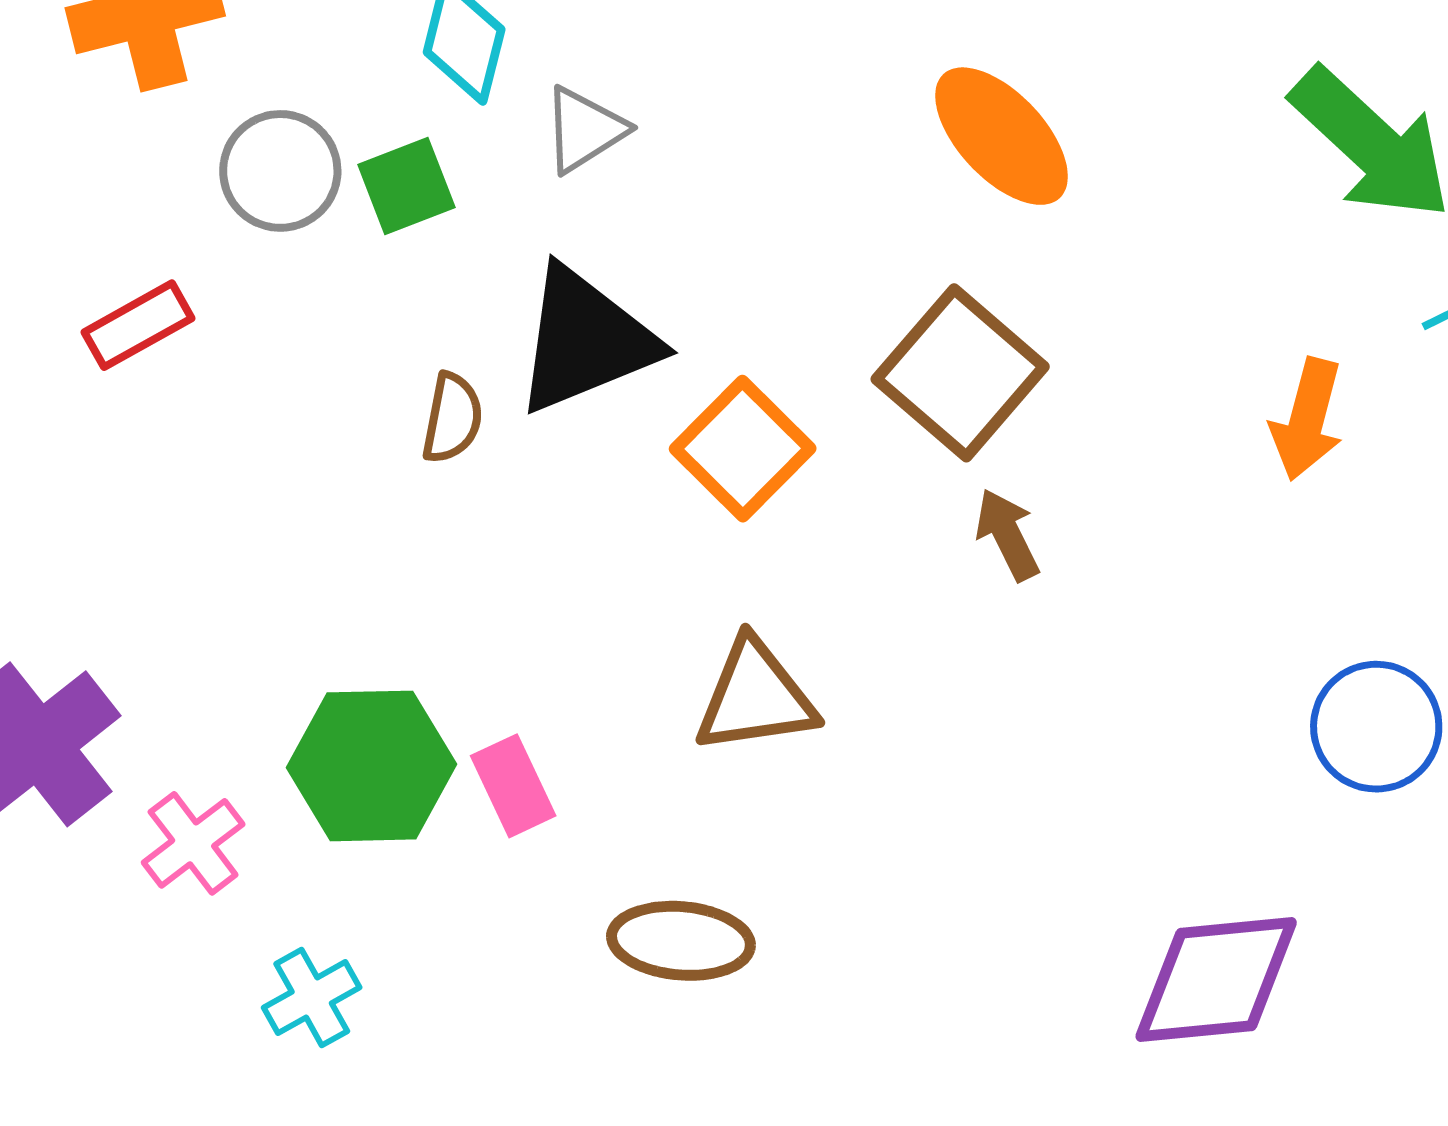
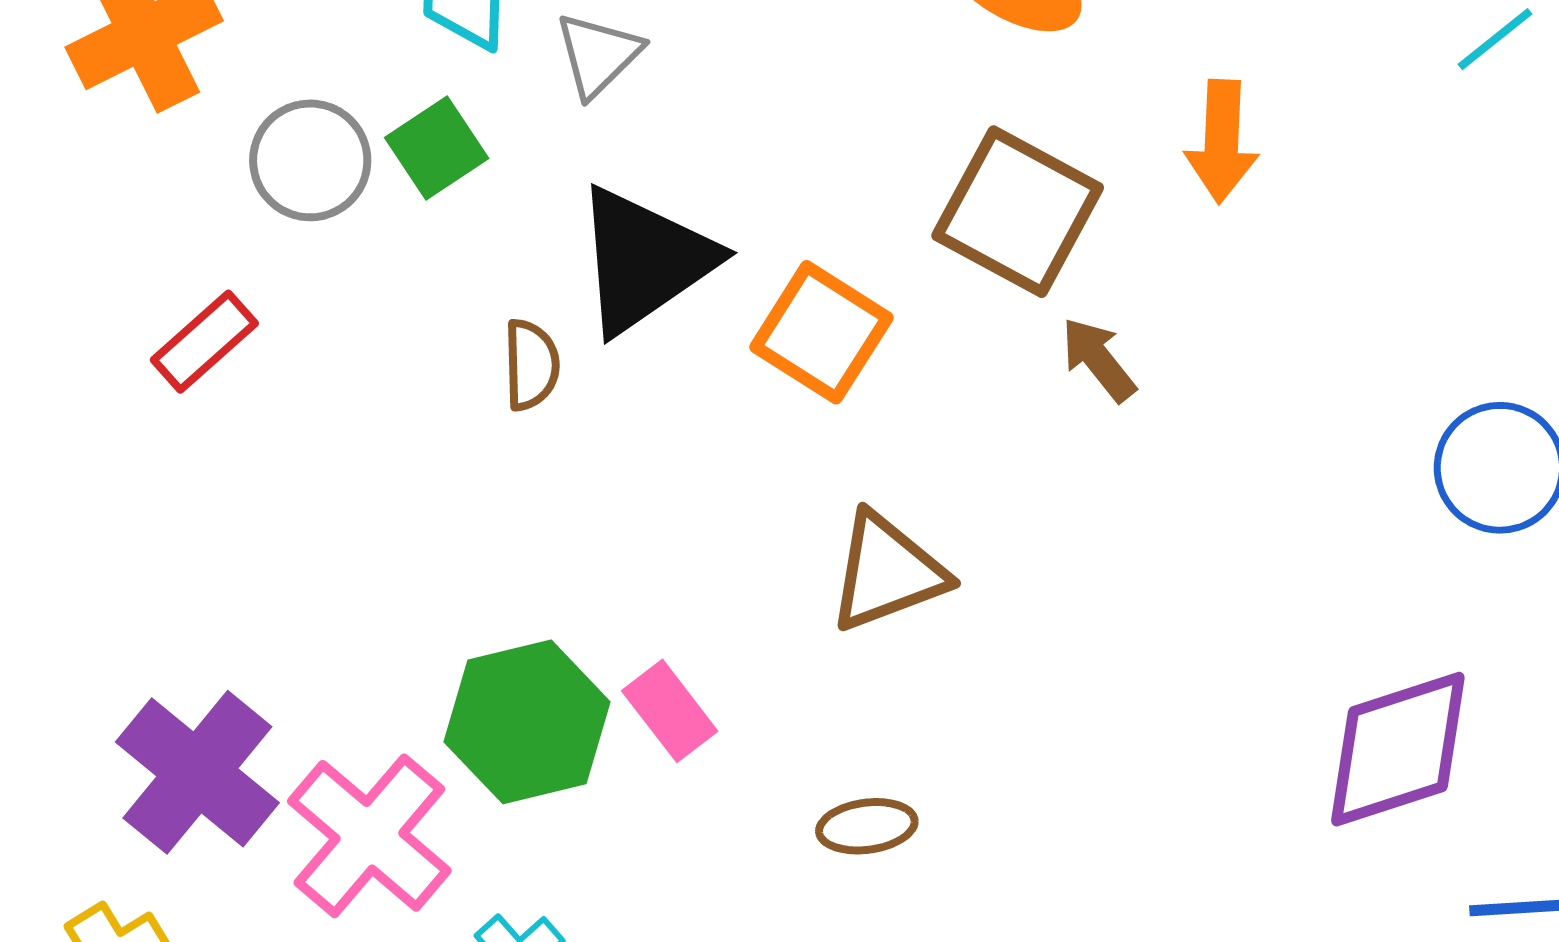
orange arrow: (1307, 419) -> (1222, 141), moved
pink cross: (193, 843) -> (369, 836), size x1.6
brown ellipse: (681, 941) -> (867, 826), size x0.7

